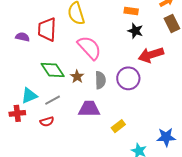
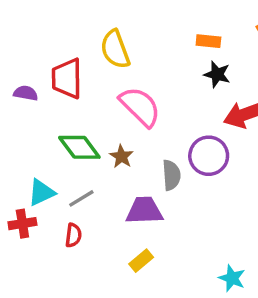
gray semicircle: (100, 80) -> (171, 175), moved
red semicircle: (47, 122) -> (73, 235), turned -64
yellow rectangle: (118, 126) -> (141, 261), moved

